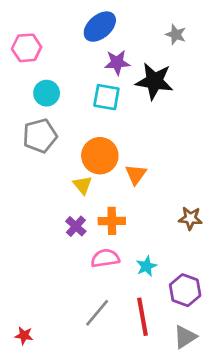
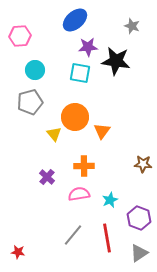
yellow triangle: (83, 185) -> (54, 134), moved
purple cross: (76, 226) -> (47, 177), moved

